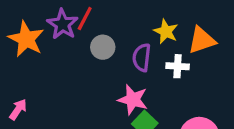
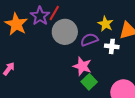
gray circle: (103, 47) -> (65, 32), size x1.6
purple semicircle: (142, 58) -> (89, 40), turned 60

